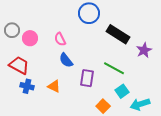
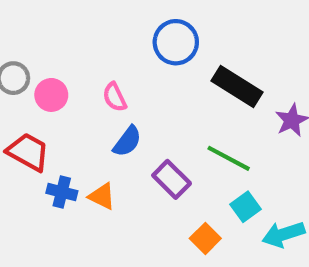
blue semicircle: (66, 60) -> (127, 141), turned -105
purple rectangle: (87, 78) -> (172, 179), turned -54
blue cross: (27, 86) -> (62, 192), moved

